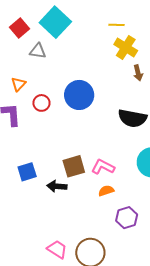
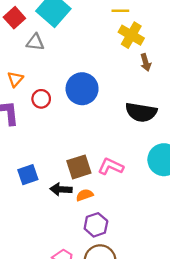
orange semicircle: (106, 191) -> (85, 195), moved
purple hexagon: (127, 218) -> (96, 225), moved

